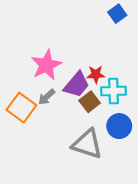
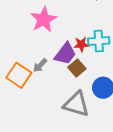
pink star: (46, 65) -> (44, 19), moved
cyan cross: (114, 91) -> (99, 41), moved

